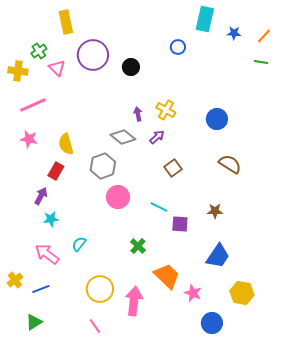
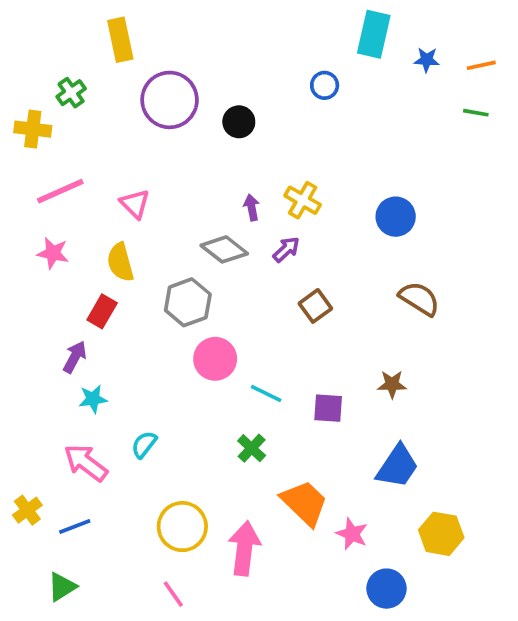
orange line: (264, 36) -> (481, 65), turned 35
pink triangle: (57, 68) -> (135, 204), moved
cyan line: (159, 207) -> (266, 393), moved

